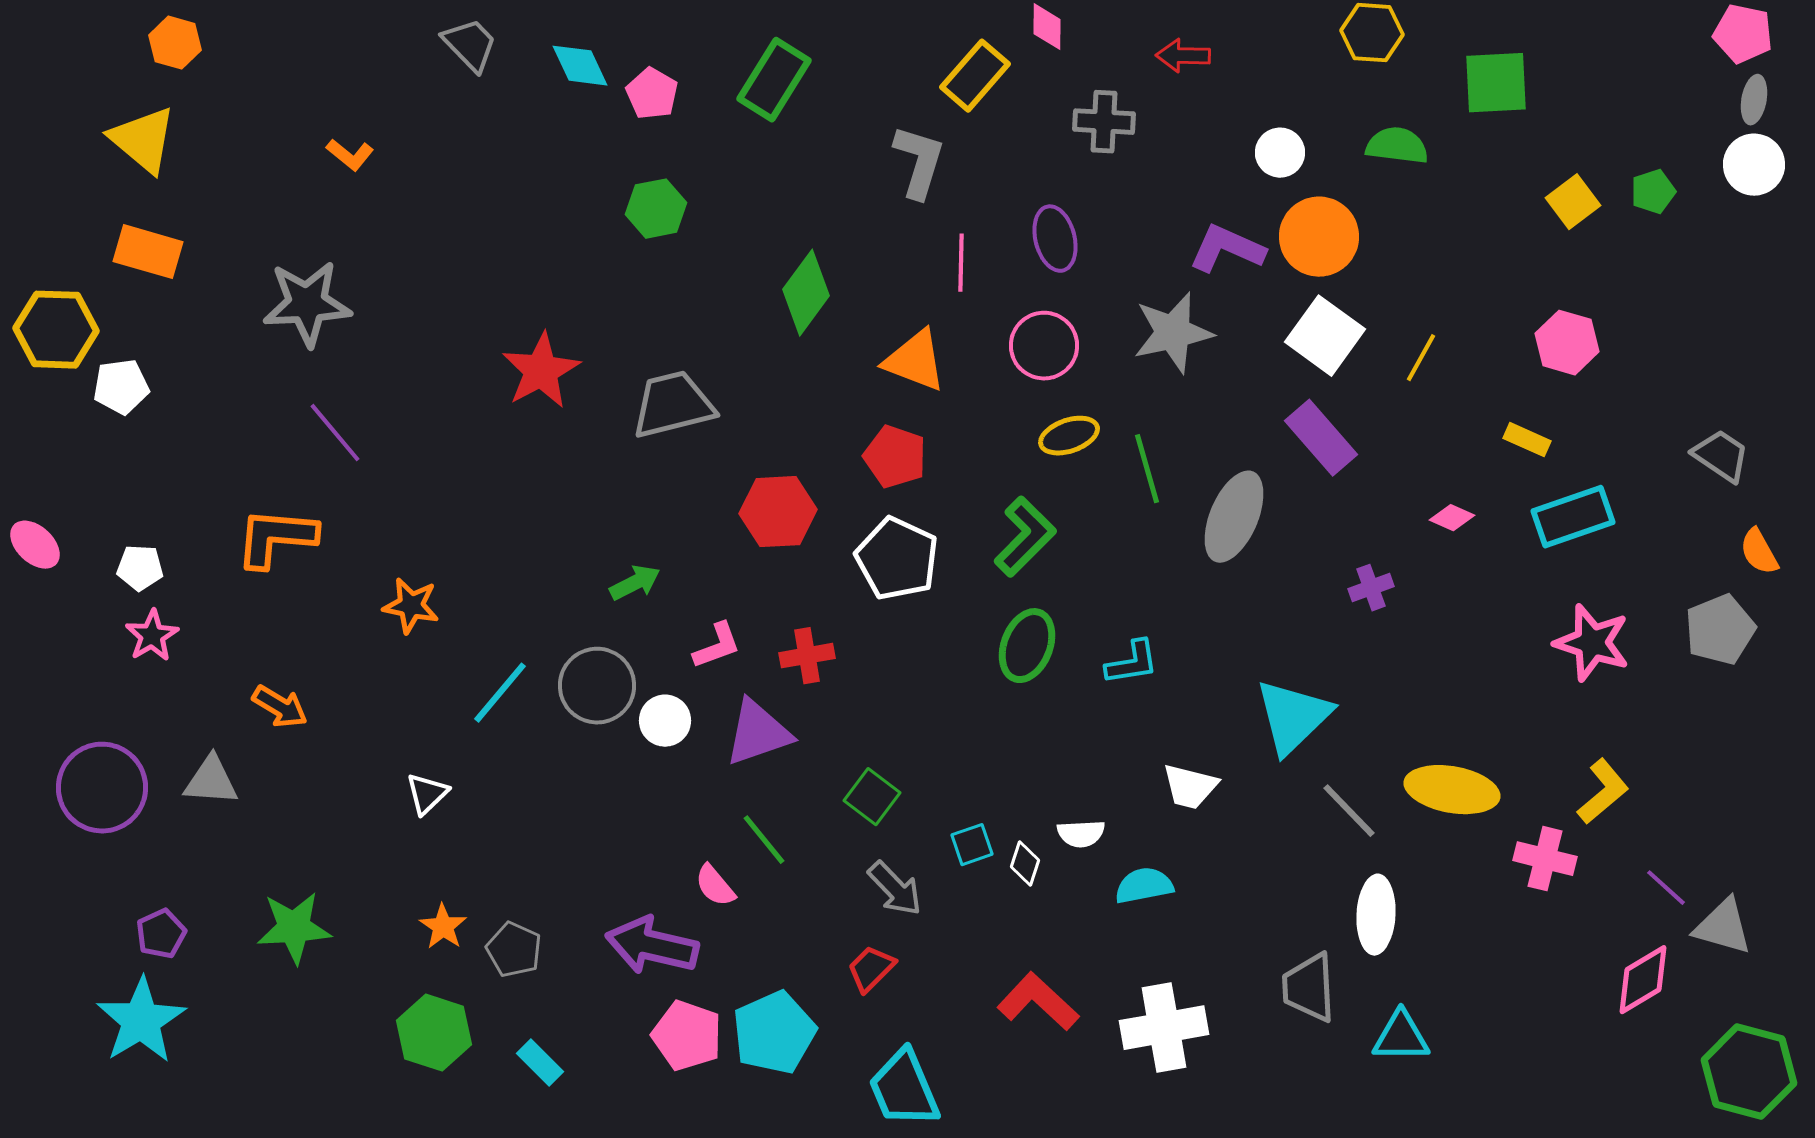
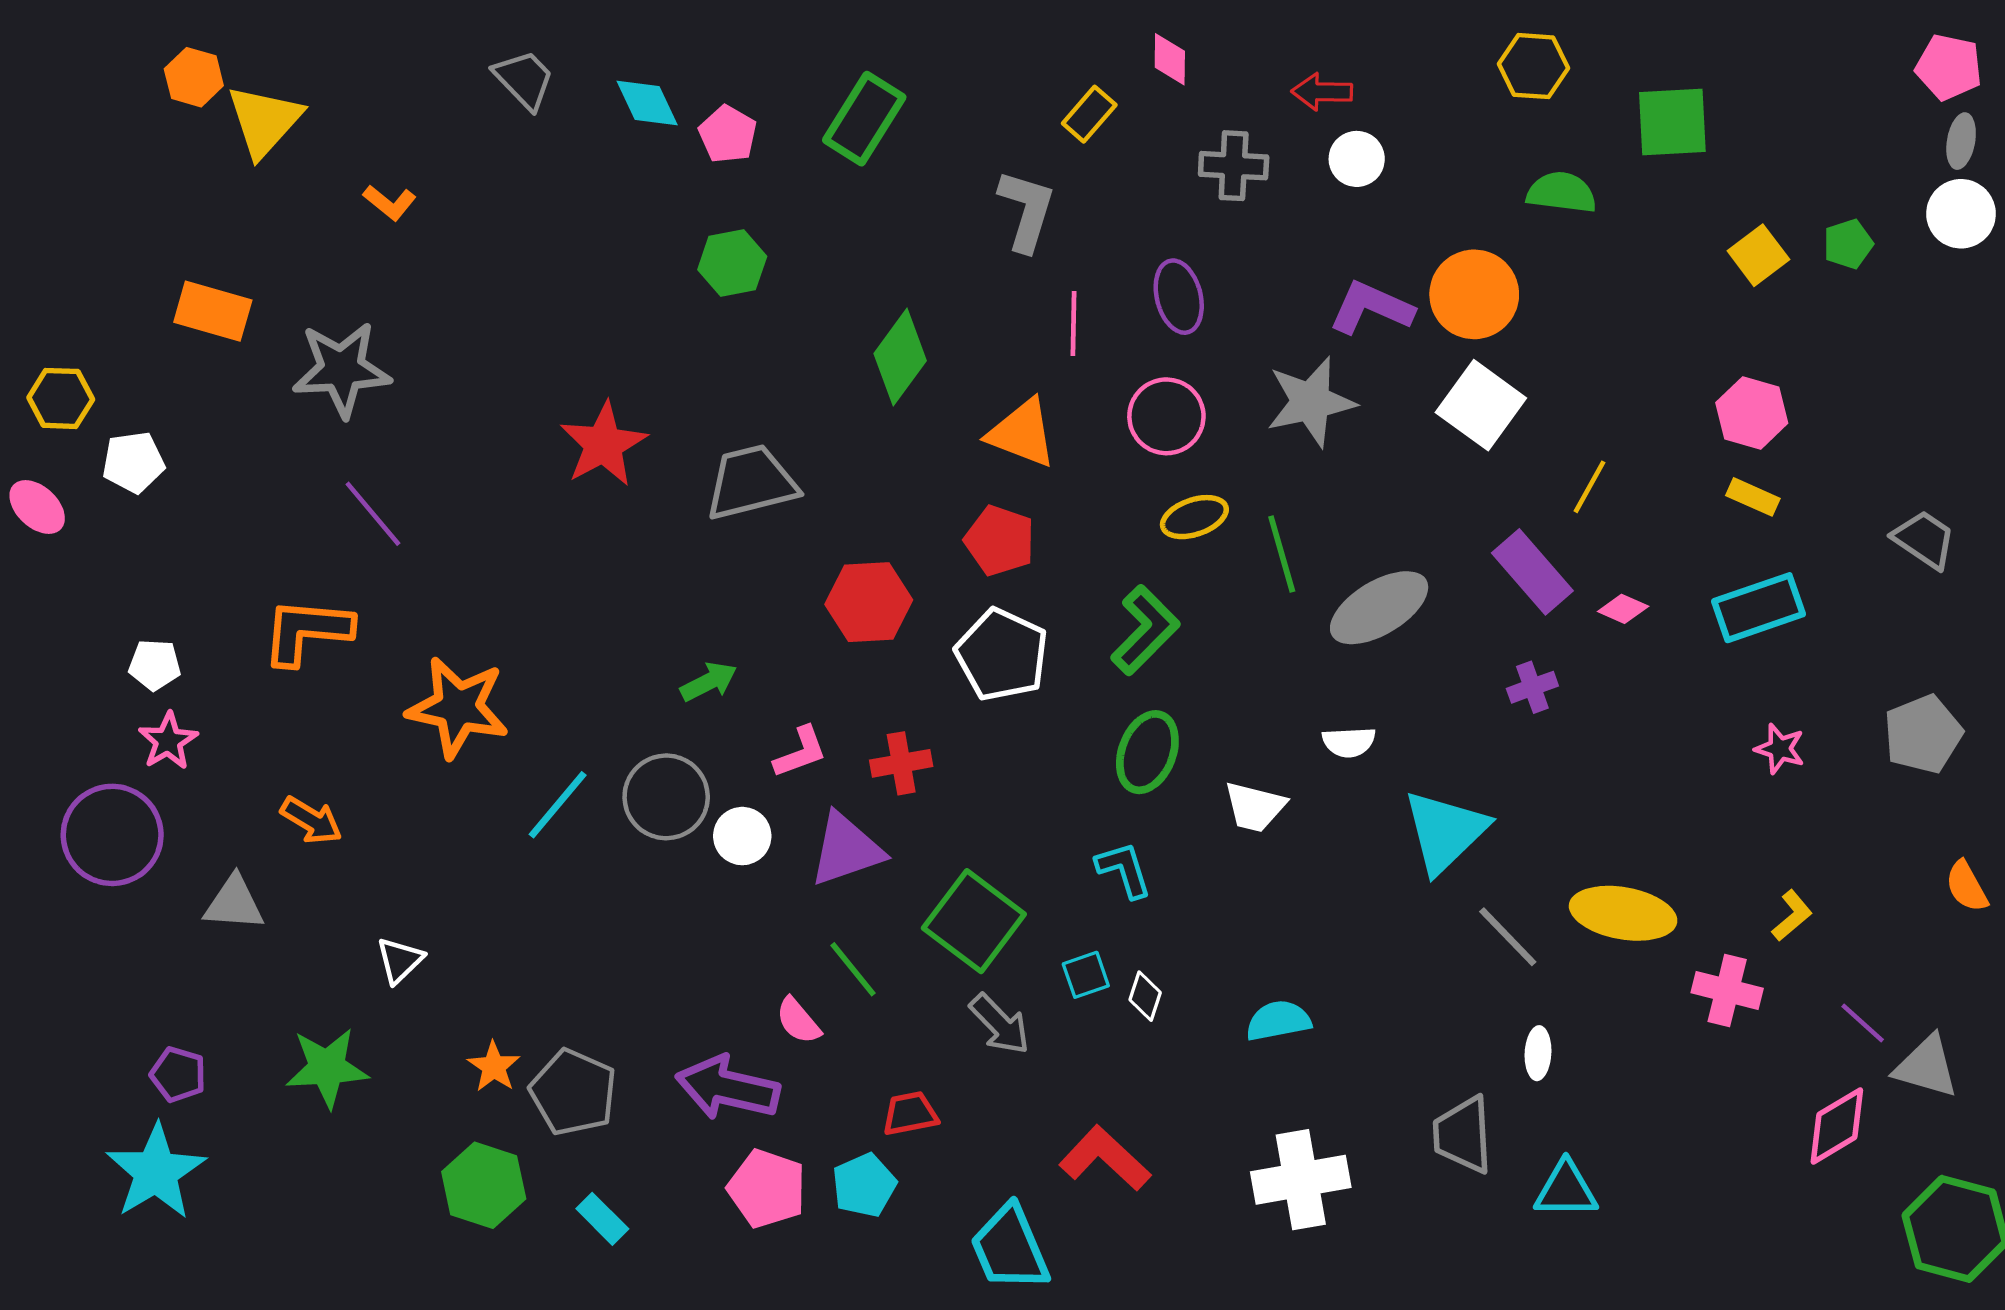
yellow rectangle: (975, 76) -> (1089, 114), size x0.7
yellow triangle: (143, 140) -> (264, 121), moved, turned 32
white circle: (1280, 153) -> (1357, 159), moved
orange rectangle: (148, 252) -> (213, 311), moved
yellow hexagon: (56, 330) -> (61, 398), size x0.7
yellow line: (1421, 358) -> (1589, 487), moved
purple rectangle: (1321, 438) -> (1532, 572), moved
yellow rectangle: (1527, 440) -> (1753, 497), moved
gray ellipse: (1234, 517) -> (1379, 608), turned 36
pink ellipse: (35, 545) -> (37, 507), moved
orange semicircle: (1759, 552) -> (1967, 886), moved
orange star: (411, 606) -> (458, 707), size x1.6
pink star: (1592, 643) -> (1780, 749), size x0.6
cyan L-shape: (1132, 663) -> (1124, 870), moved, turned -98
white trapezoid: (1190, 787) -> (1255, 807), moved
purple circle: (102, 788) -> (112, 835), moved
yellow L-shape: (1603, 792) -> (1792, 916), size x0.7
white triangle: (427, 794) -> (400, 960), moved
green square: (872, 797) -> (974, 921), size x1.6
white semicircle: (1081, 834) -> (1349, 742), moved
white ellipse: (1376, 915) -> (1538, 1053), size x0.6
purple pentagon: (161, 934) -> (178, 1074), turned -30
gray pentagon: (514, 950) -> (573, 1092), size x1.4
red trapezoid: (871, 969) -> (910, 1114), moved, turned 34
red L-shape: (1038, 1002) -> (1105, 1158), moved
cyan pentagon: (774, 1033) -> (864, 1185), size x0.7

